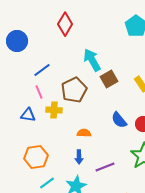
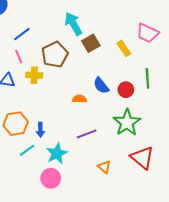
orange semicircle: (84, 133) -> (80, 99), moved
blue arrow: (79, 157) -> (40, 130), moved

